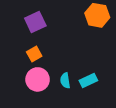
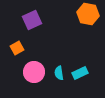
orange square: (34, 54) -> (17, 48), moved

